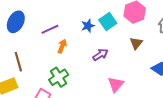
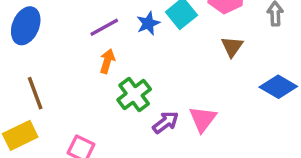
purple line: (50, 29) -> (104, 27), moved
purple arrow: (100, 55) -> (166, 122), moved
green cross: (59, 77) -> (134, 95), moved

